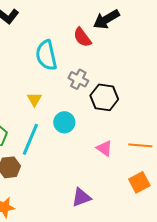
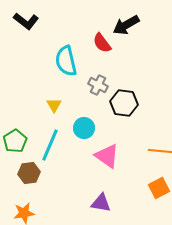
pink triangle: (104, 148) -> (107, 156), moved, size x1.5
purple triangle: (81, 197) -> (101, 203), turned 30

